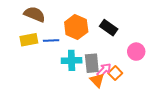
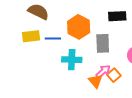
black rectangle: (109, 28) -> (117, 16), moved, turned -42
gray rectangle: (92, 63) -> (103, 43), moved

